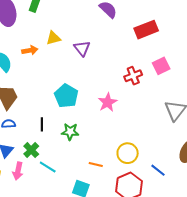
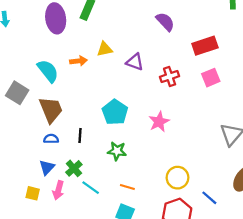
purple triangle: (82, 48) -> (135, 62), turned -36
pink square: (161, 66) -> (211, 78), moved
red cross: (133, 76) -> (170, 76), moved
black line: (42, 124) -> (80, 135), moved
orange line: (96, 165) -> (127, 187), moved

